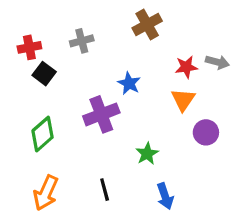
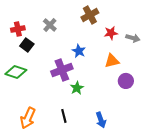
gray cross: (82, 41) -> (50, 25), turned -32
red star: (186, 67) -> (111, 33), moved
orange triangle: (183, 100) -> (112, 61), turned 42
green diamond: (42, 134) -> (16, 72), moved, turned 60
green star: (147, 154) -> (77, 88), moved

